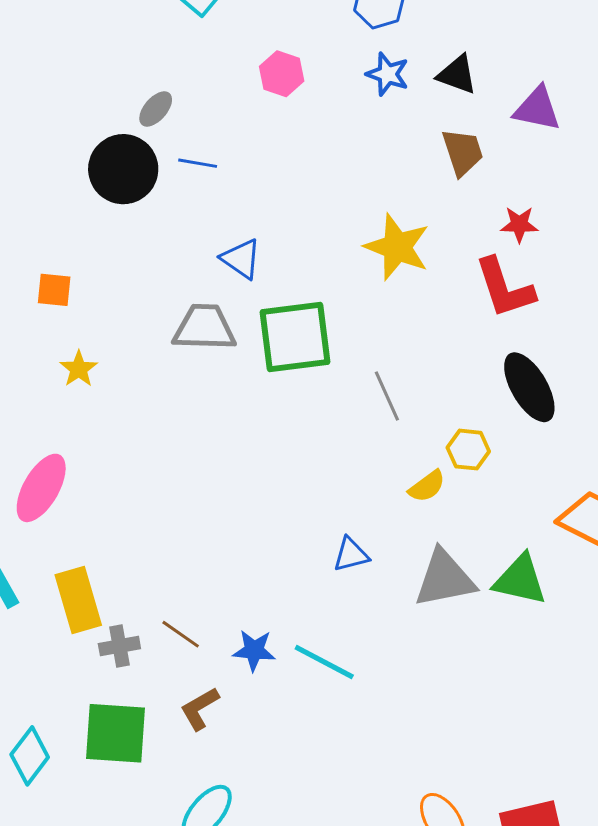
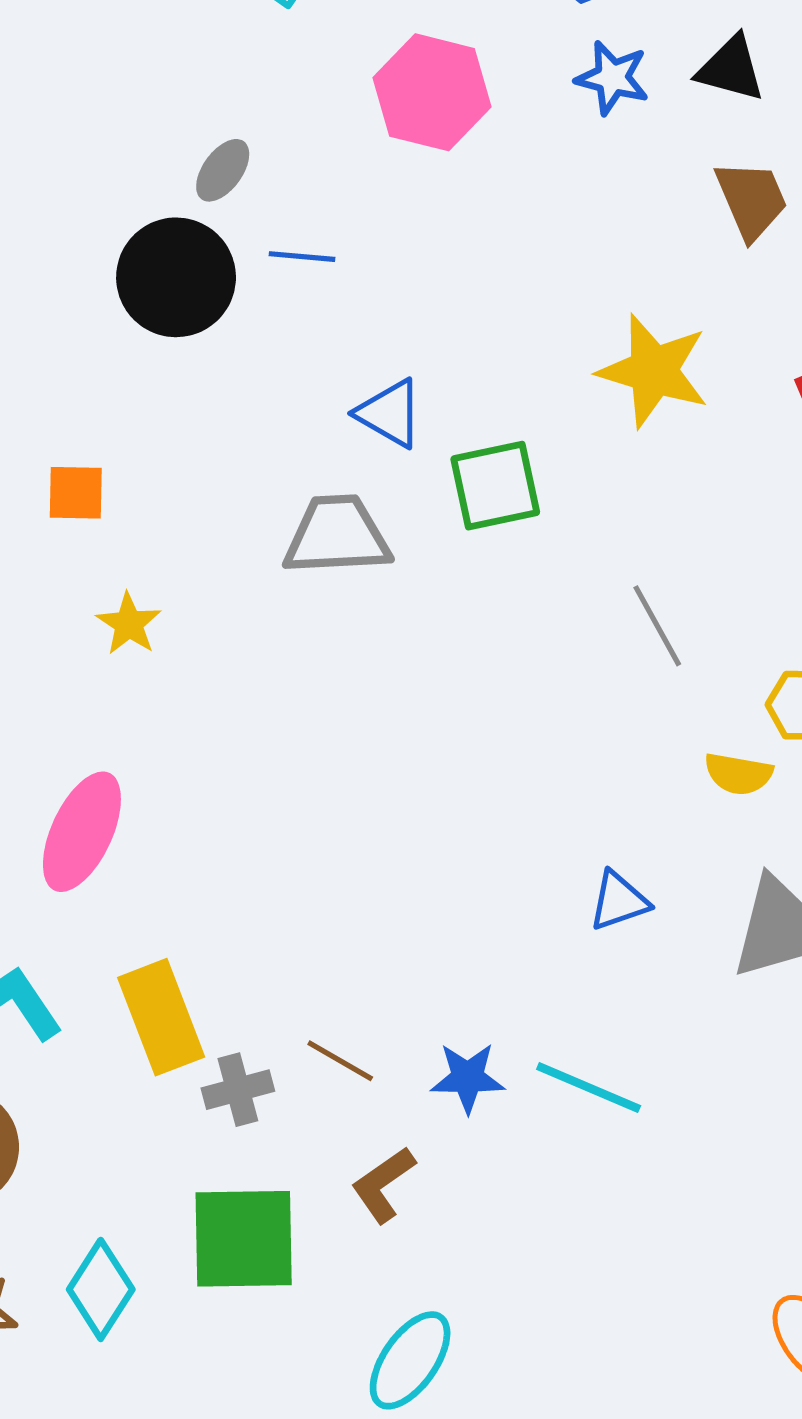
pink hexagon: (282, 74) -> (432, 92), size x1.5
green square: (295, 337) -> (495, 486), moved, size x0.7
yellow semicircle: (427, 486) -> (738, 774), turned 51

